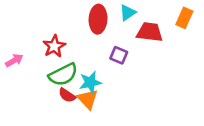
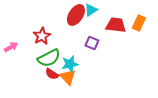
cyan triangle: (128, 13) -> (91, 10), moved
orange rectangle: (184, 18) -> (139, 23), moved
red ellipse: (98, 19) -> (76, 15), turned 30

